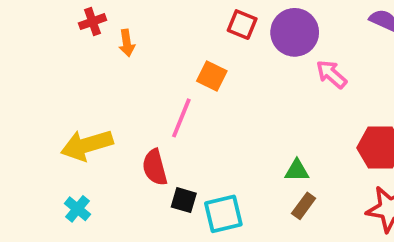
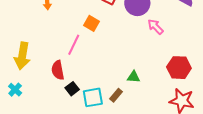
yellow arrow: (87, 145) -> (22, 56), turned -68
black square: (184, 200) -> (72, 89), turned 32
brown rectangle: (304, 206) -> (116, 95), moved

